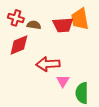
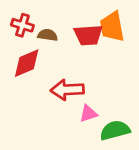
pink triangle: (63, 81) -> (88, 114), turned 40
green semicircle: (82, 93) -> (115, 130), turned 75

